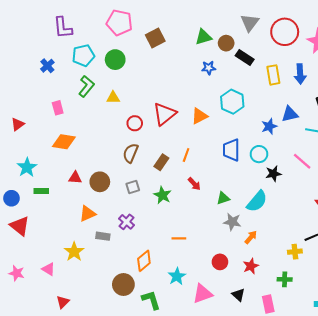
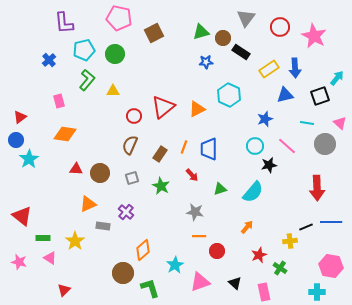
red circle: (285, 32) -> (280, 27), size x0.7
yellow rectangle: (273, 75) -> (269, 69), turned 66
blue triangle: (290, 114) -> (285, 95), moved
blue trapezoid: (231, 150) -> (209, 149), moved
pink line: (302, 161) -> (287, 146), moved
green rectangle: (41, 191) -> (43, 238), moved
blue circle: (11, 198) -> (16, 140), moved
gray star: (232, 222) -> (195, 212), moved
orange line: (179, 238) -> (199, 236), moved
red star: (251, 266) -> (259, 255), moved
green cross: (285, 279) -> (280, 268), turned 32

